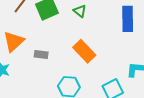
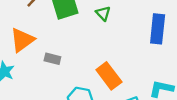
orange rectangle: (84, 51) -> (109, 76), moved

